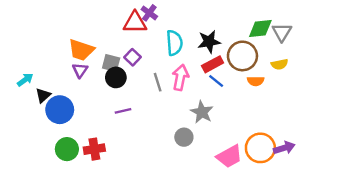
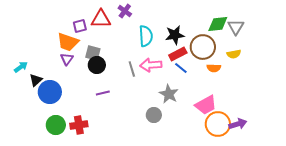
red triangle: (135, 23) -> (101, 19), moved
purple square: (133, 57) -> (80, 26), moved, turned 32
pink arrow: (180, 77) -> (151, 65), turned -105
pink trapezoid: (229, 156) -> (206, 105), moved

